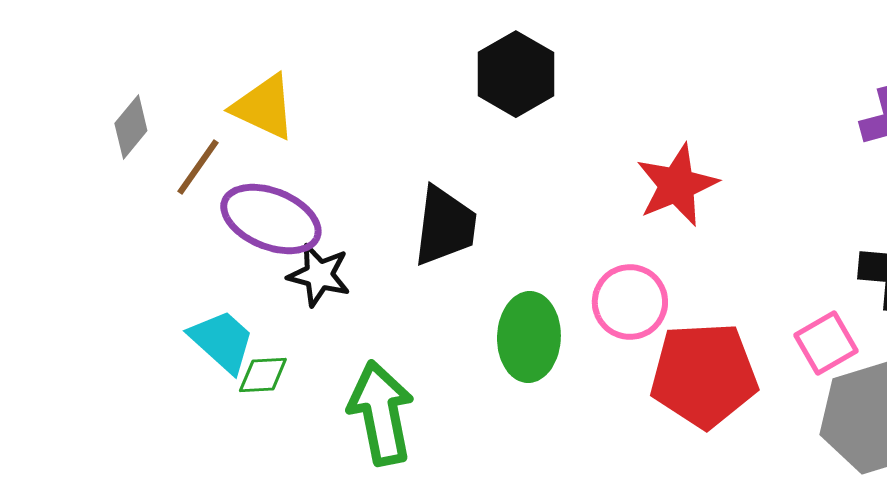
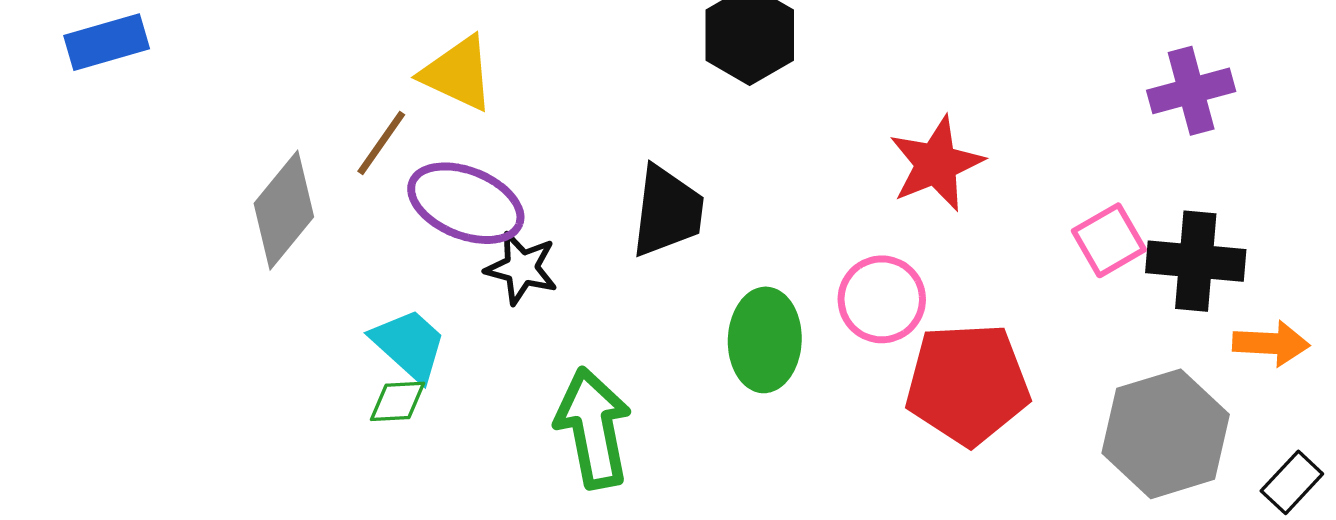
gray diamond: (131, 127) -> (284, 210), moved, size x1.6
pink square: (826, 343) -> (1109, 240), moved
green diamond: (263, 375) -> (397, 401), moved

